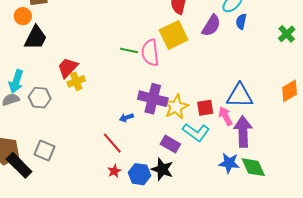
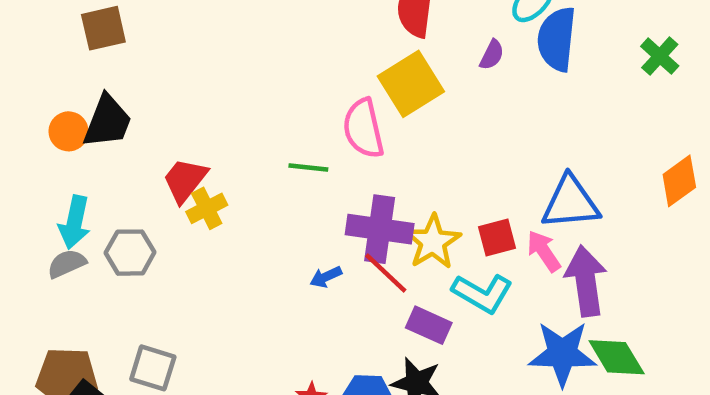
orange circle: (23, 16) -> (69, 131), moved
blue semicircle: (241, 22) -> (557, 39), size x1.8
purple semicircle: (211, 26) -> (492, 55), size x0.6
green line: (129, 50) -> (308, 167), moved
red line: (112, 143) -> (386, 273), moved
blue star: (229, 163) -> (562, 354), size x1.4

